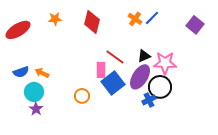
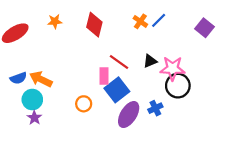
orange arrow: (42, 73) -> (41, 79), size x1.5
purple ellipse: (140, 77) -> (129, 115), moved
black circle: (160, 87) -> (178, 86), moved

